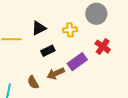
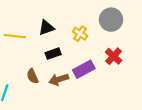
yellow cross: (70, 30) -> (80, 34), turned 32
brown semicircle: (33, 82) -> (32, 76), moved

